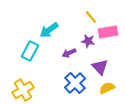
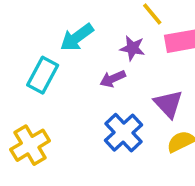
purple star: (88, 41) -> (132, 48), moved

